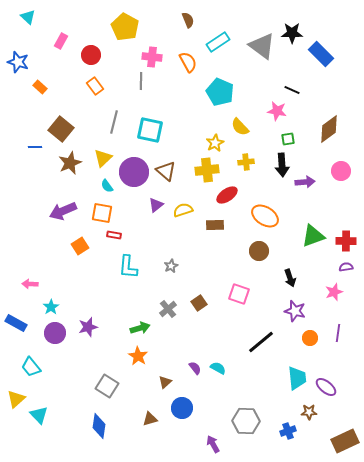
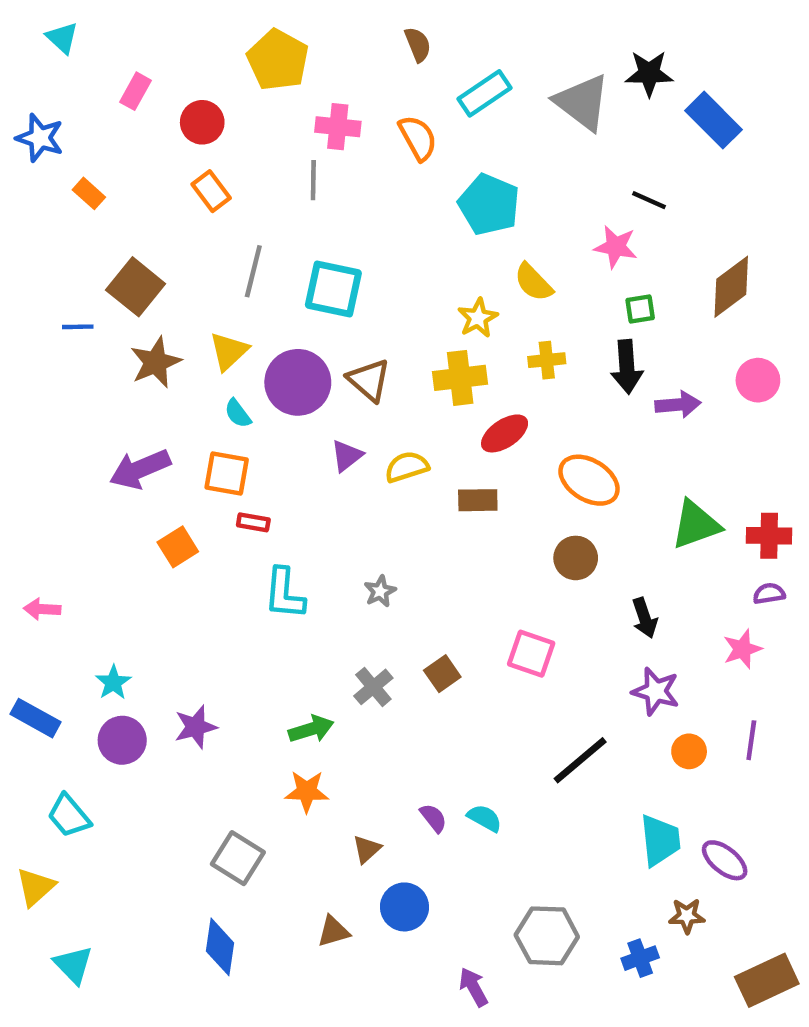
pink arrow: (30, 284) -> (42, 609), moved
orange star: (138, 356) -> (307, 791), turned -30
cyan triangle: (39, 415) -> (73, 965), moved

